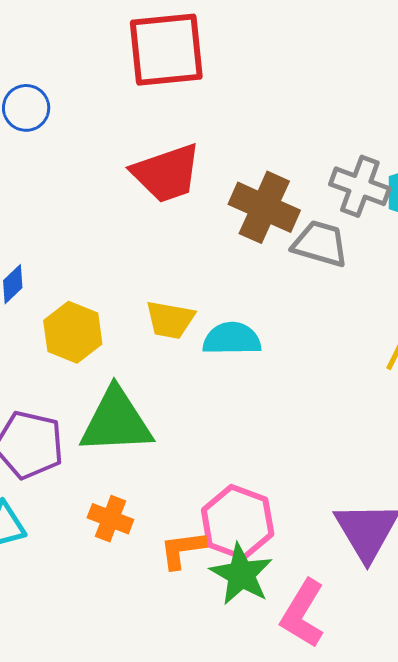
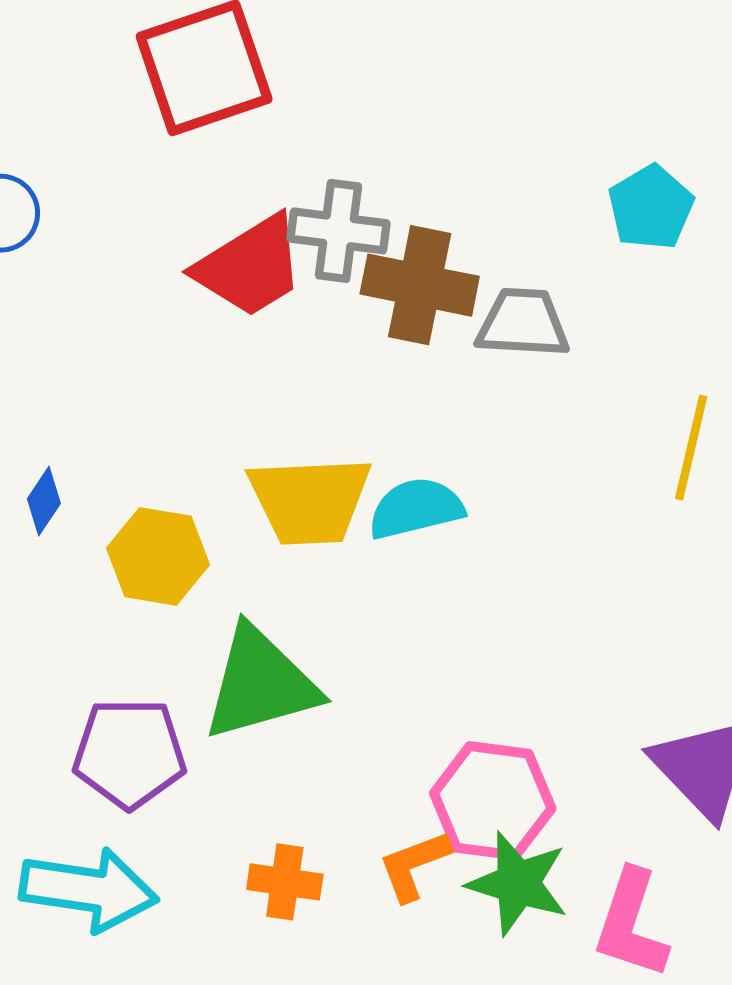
gray cross: (360, 186) -> (339, 231), moved
yellow trapezoid: (170, 320) -> (310, 500), size x1.5
orange cross: (110, 519) -> (285, 882), moved

